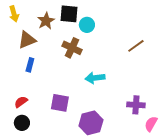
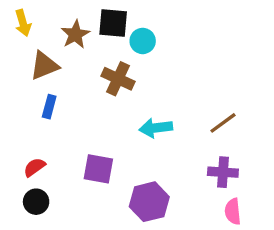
brown line: (136, 46) -> (223, 123), moved
pink semicircle: (151, 124) -> (233, 212), moved, turned -35

